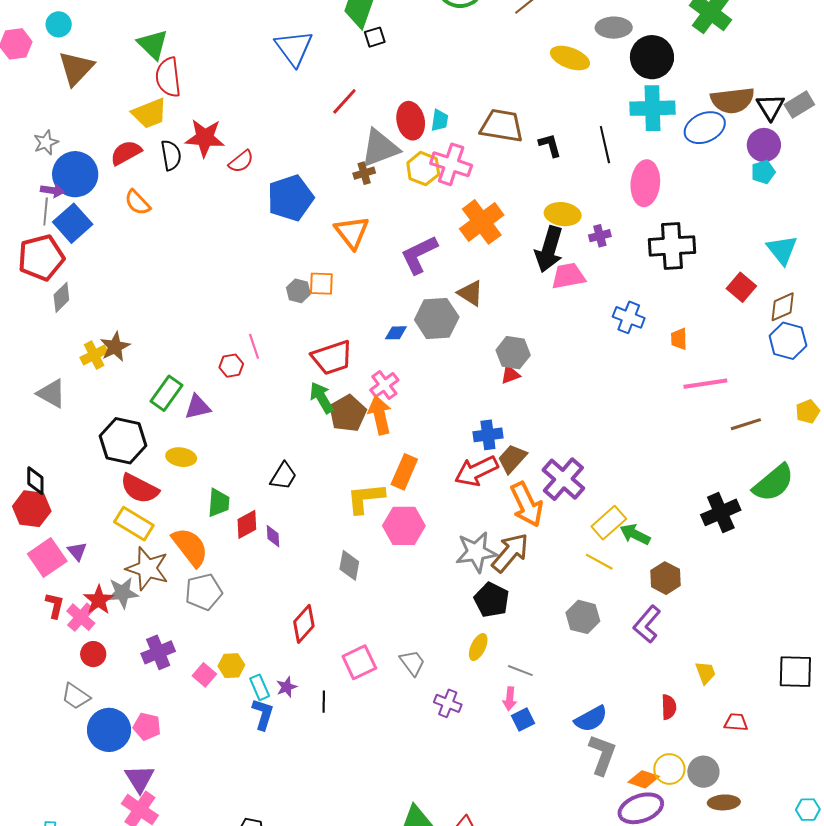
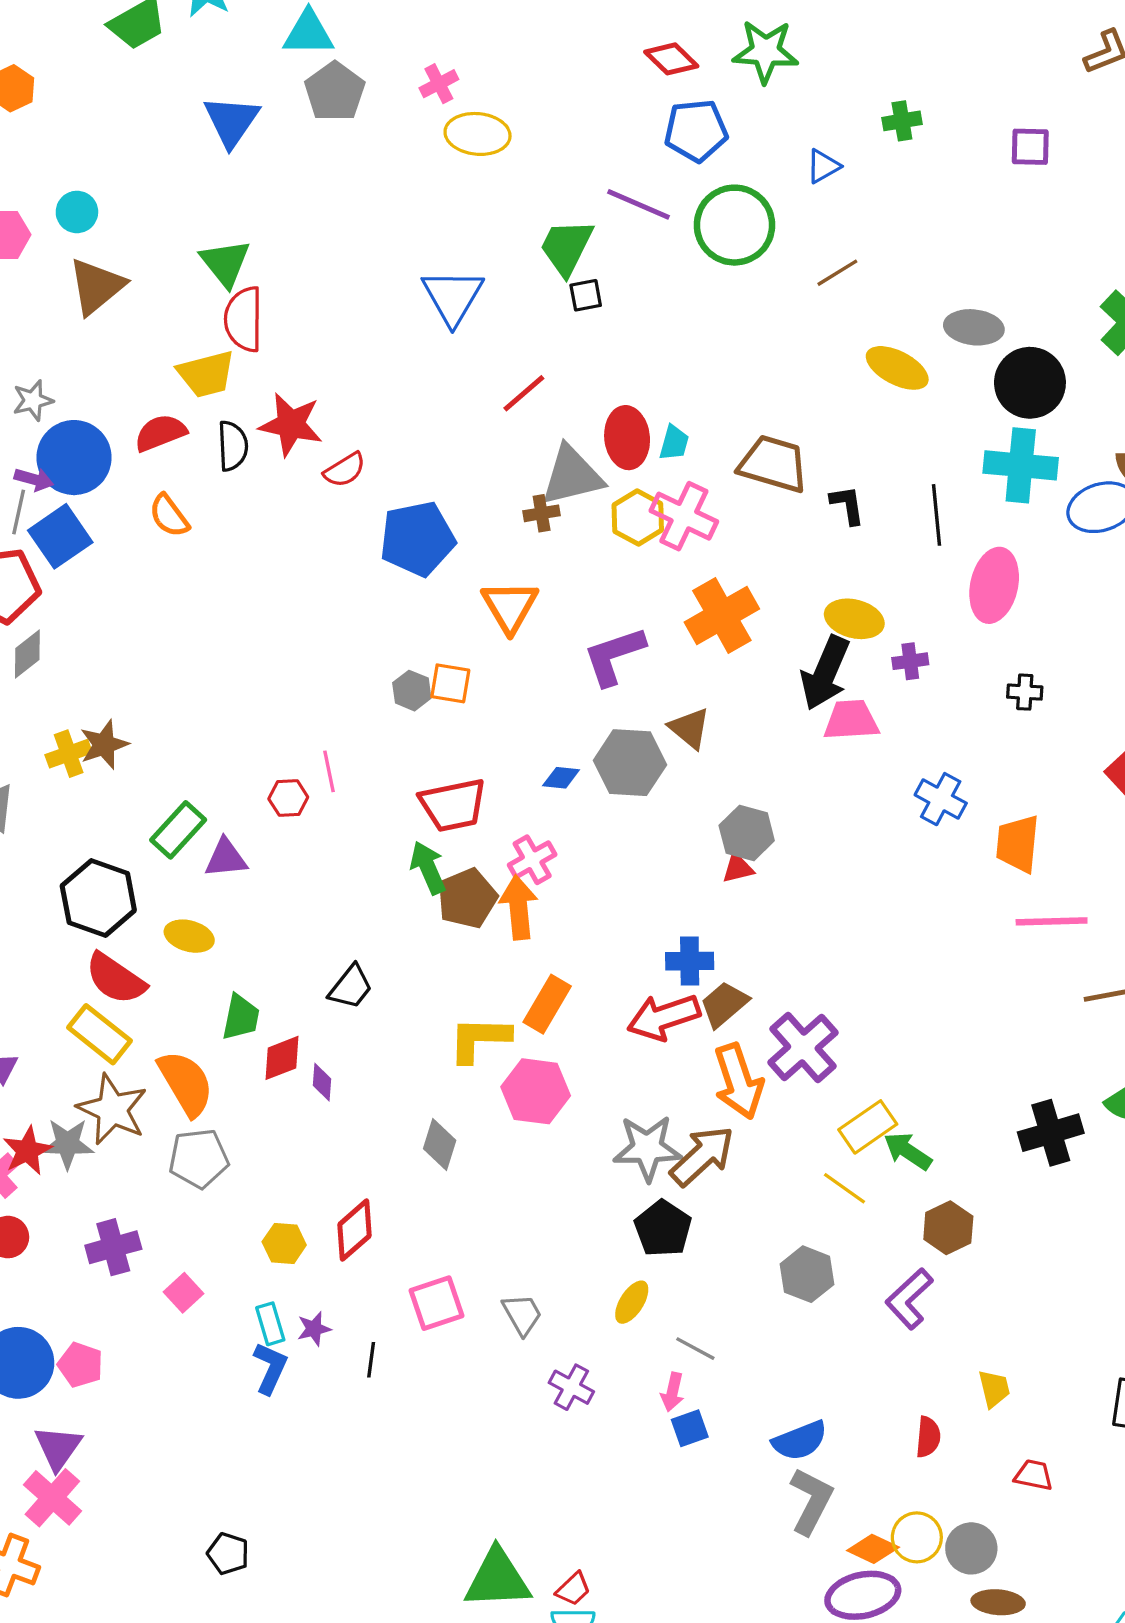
black cross: (672, 246) -> (1025, 692), size x0.5
orange trapezoid: (679, 339) -> (1018, 844), size x1.6
yellow hexagon: (231, 666) -> (284, 1243), moved

